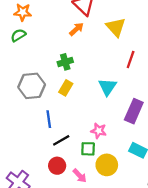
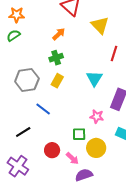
orange arrow: (76, 29) -> (59, 34), moved
blue line: (49, 119) -> (43, 109), turned -42
pink star: (99, 131) -> (97, 117), moved
black line: (61, 140) -> (23, 132), moved

